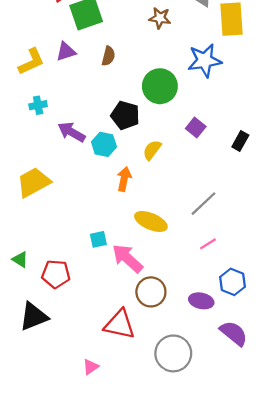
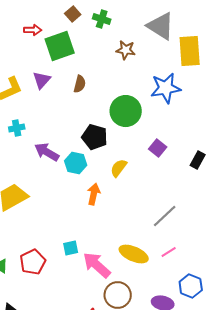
purple triangle: (66, 52) -> (42, 80), turned -30
yellow ellipse: (151, 221) -> (134, 254), moved
red pentagon: (56, 274) -> (33, 262), moved, turned -30

